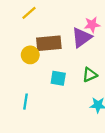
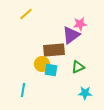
brown rectangle: (49, 43) -> (54, 50), moved
yellow circle: (30, 55) -> (42, 64), moved

